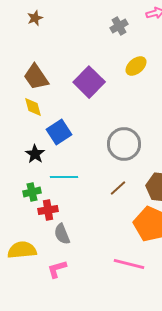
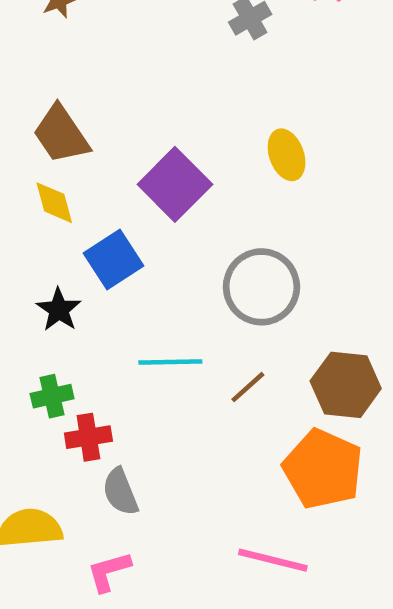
yellow ellipse: (136, 66) -> (287, 155), moved, turned -70
purple square: (89, 82) -> (175, 184), moved
cyan line: (64, 177) -> (170, 362), moved

